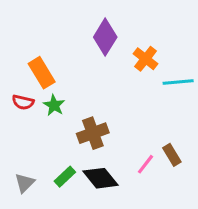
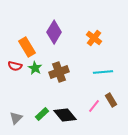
purple diamond: (105, 37) -> (54, 32), moved
cyan line: (178, 82) -> (103, 72), moved
brown cross: (93, 133) -> (59, 72), moved

